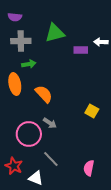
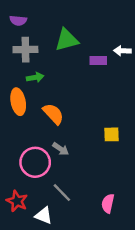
yellow square: (92, 111) -> (111, 134), turned -32

